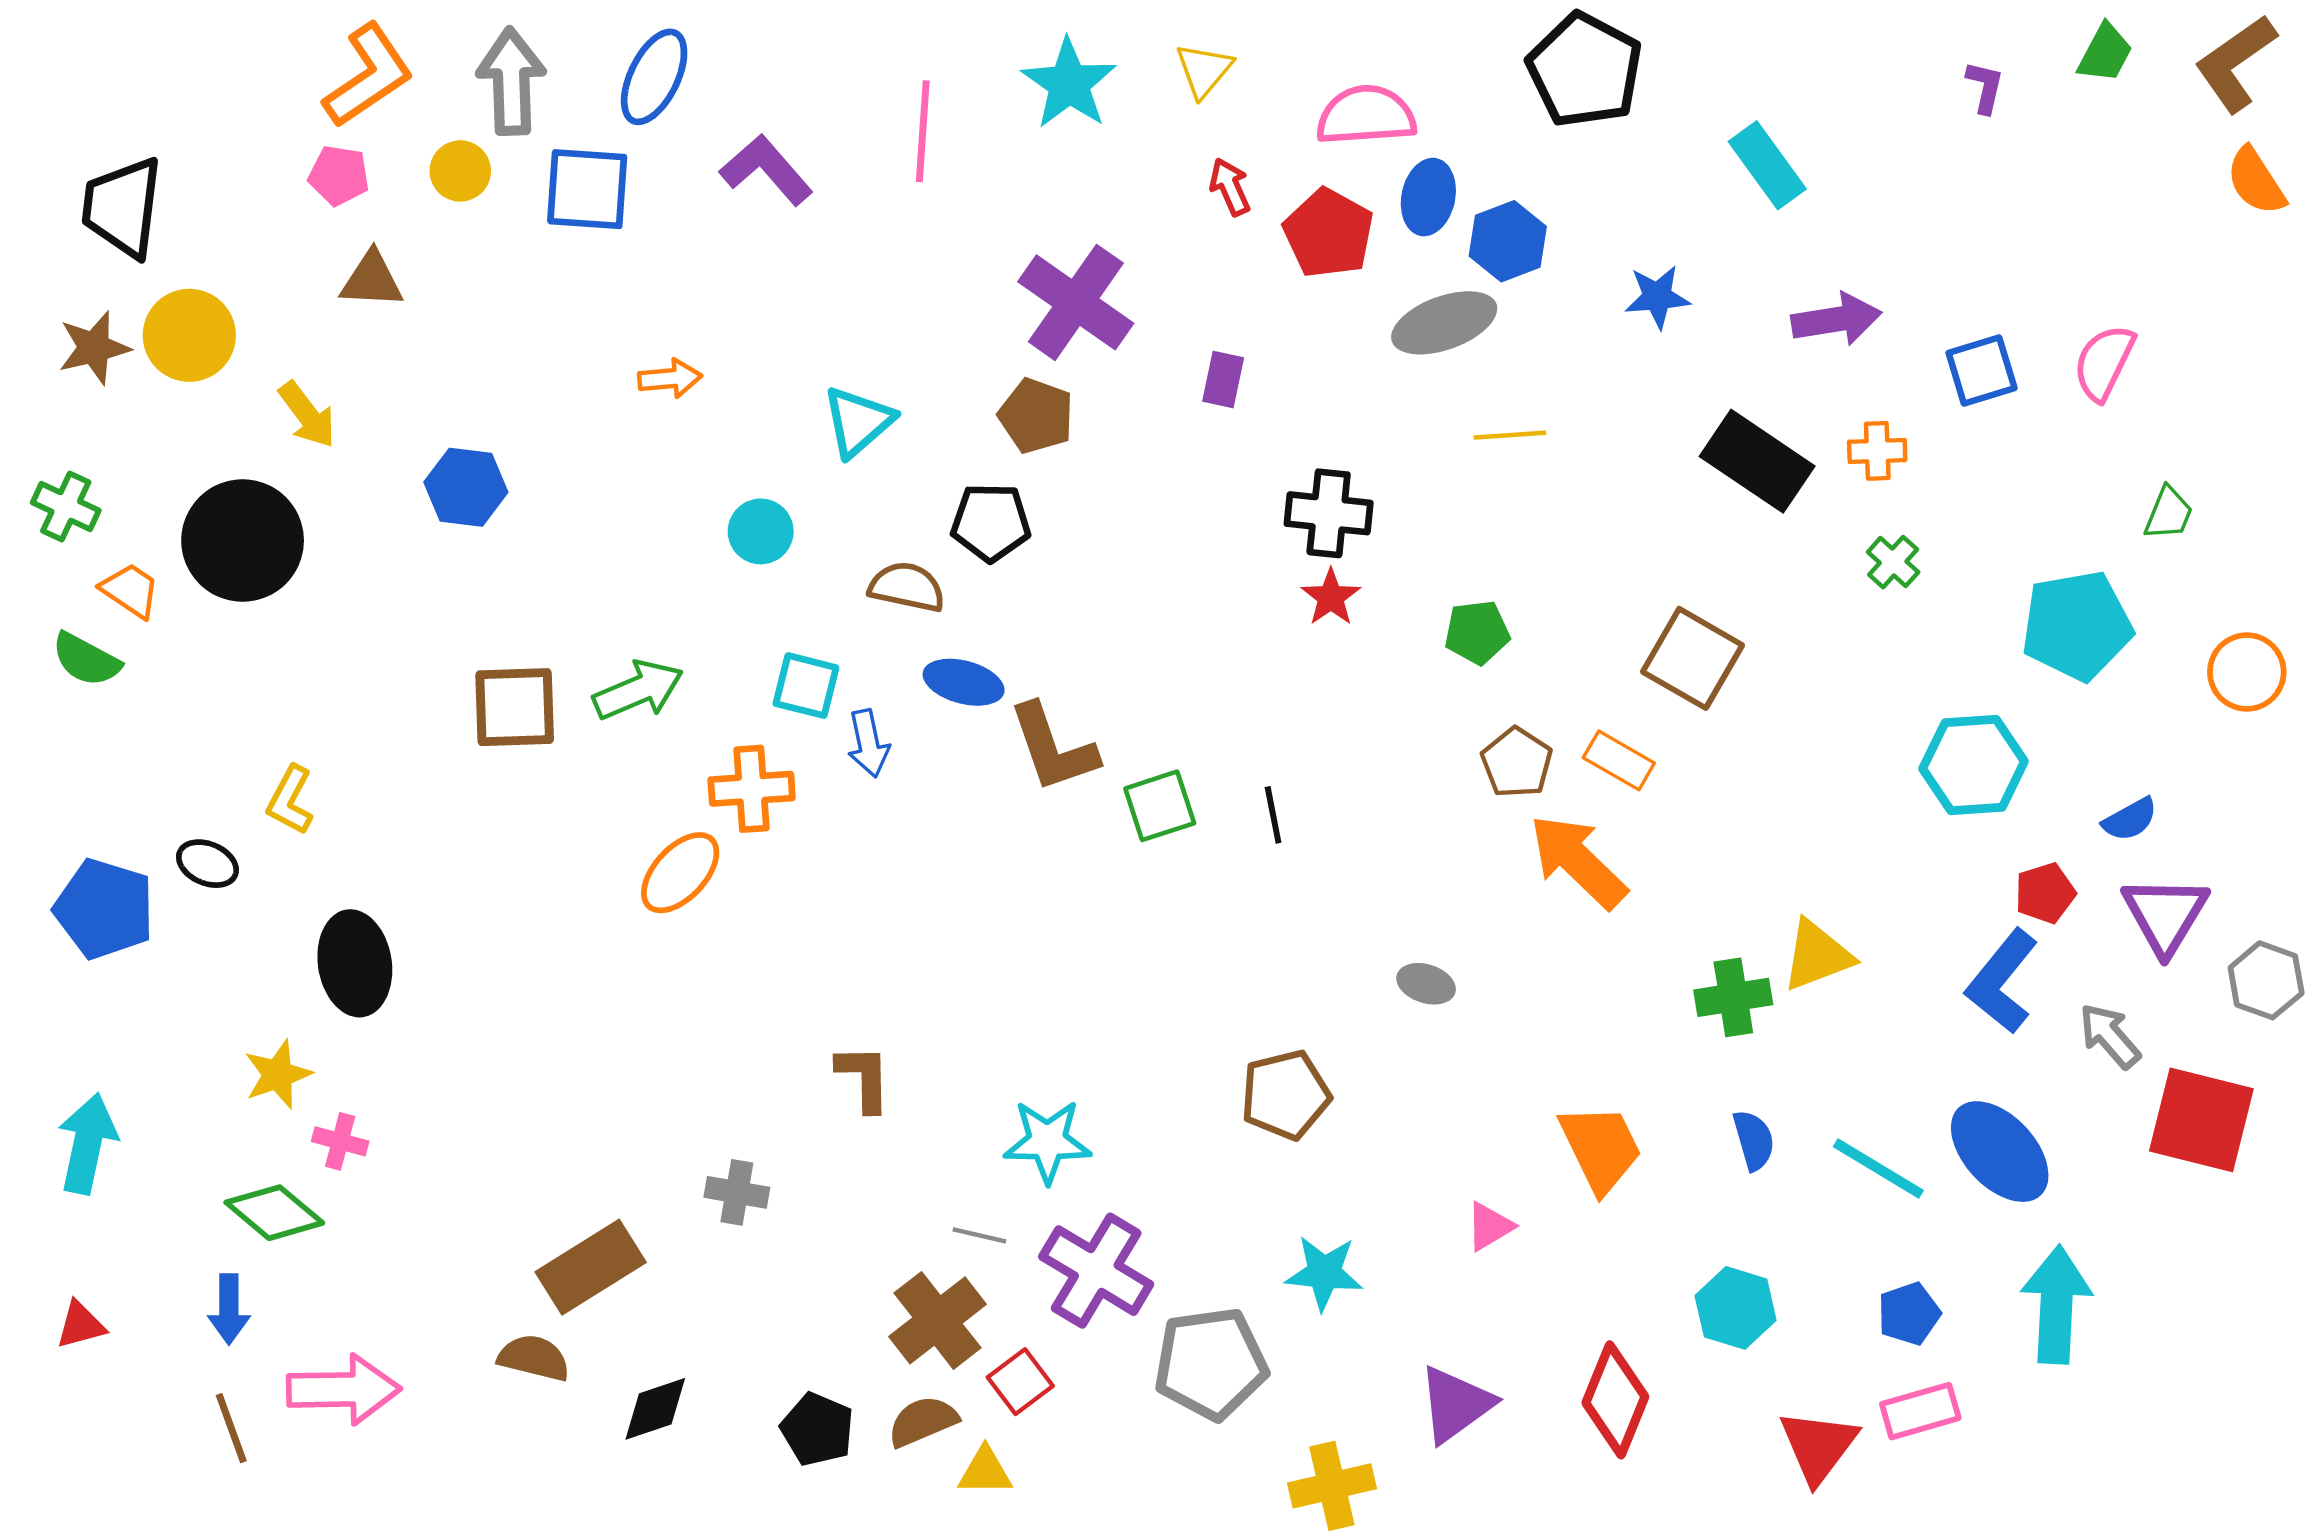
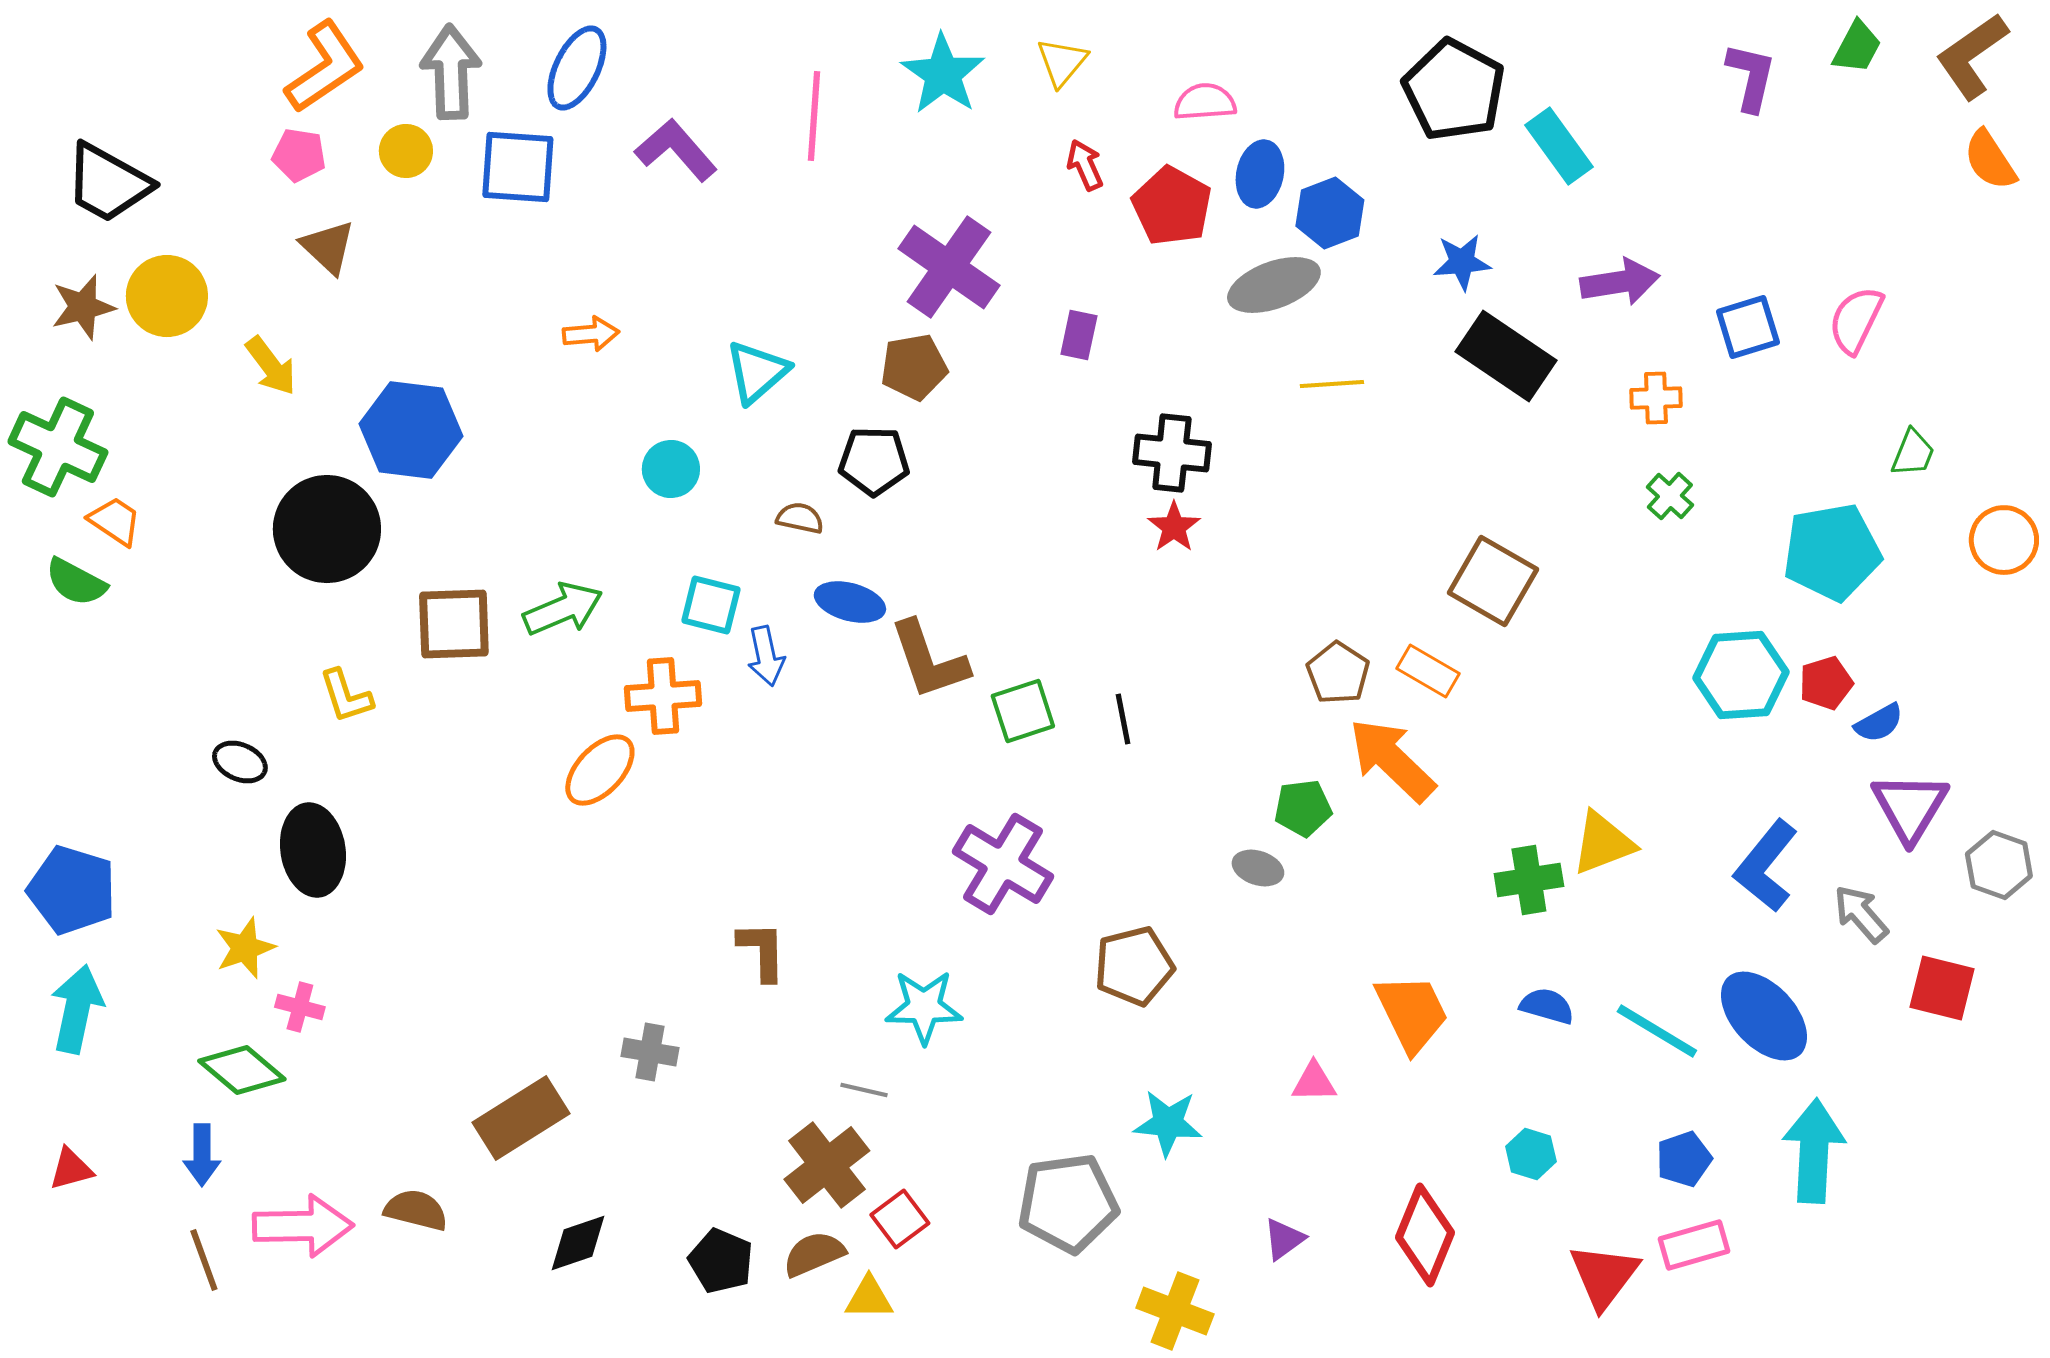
black pentagon: (1585, 70) -> (1454, 90), moved
purple L-shape: (1985, 87) -> (1751, 77), size x1.5
pink semicircle: (1366, 115) -> (1205, 102), size x0.7
black trapezoid: (122, 207) -> (108, 183), turned -68
brown triangle: (372, 280) -> (328, 247), turned 40
brown pentagon: (1036, 416) -> (914, 367), turned -30
black rectangle: (1757, 461) -> (1506, 356), moved
blue hexagon: (466, 487) -> (411, 430), size x1.4
green cross: (66, 507) -> (58, 447), size x1.6
black circle: (243, 541) -> (327, 529), moved
brown semicircle: (907, 587) -> (800, 518), size x0.7
green pentagon: (1477, 632) -> (1303, 808), moved
orange circle: (2247, 672) -> (2004, 540), moved
yellow L-shape: (290, 800) -> (346, 696), moved, turned -46
black ellipse: (207, 864) -> (240, 762), moved
red pentagon: (2045, 893) -> (1826, 683), moved
blue pentagon: (104, 909) -> (72, 890), moved
red square: (2201, 1120) -> (1942, 988), size x0.7
blue semicircle: (1754, 1140) -> (1547, 1006), turned -58
pink triangle: (1490, 1226) -> (1314, 1082), turned 30
purple cross: (1096, 1271) -> (1003, 864), moved
cyan hexagon: (1736, 1308) -> (1531, 1154), size x0.7
brown semicircle: (534, 1358) -> (416, 1210), moved
purple triangle: (1456, 1404) -> (1284, 1239), size x0.6
yellow cross: (1332, 1486) -> (1175, 1311), turned 34

